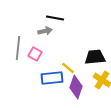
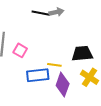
gray arrow: (45, 31) -> (56, 12), moved
yellow line: (68, 68) -> (54, 65), turned -32

